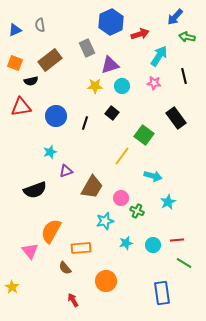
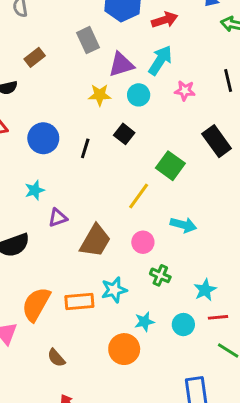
cyan arrow: (159, 56) -> (160, 60), moved
brown rectangle: (50, 60) -> (35, 57), size x0.6
pink circle: (121, 198) -> (143, 242), moved
cyan star: (168, 202) -> (205, 290), moved
orange rectangle: (81, 248) -> (79, 301), moved
orange circle: (106, 281) -> (124, 349), moved

